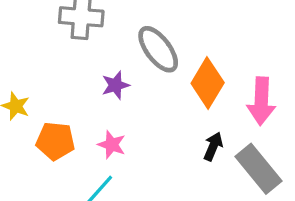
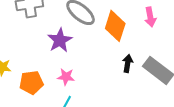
purple star: (115, 85) -> (60, 40), size x1.4
pink arrow: (261, 101) -> (150, 17), moved, size x0.7

